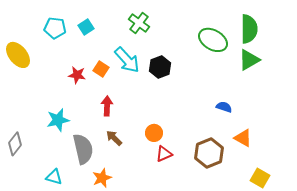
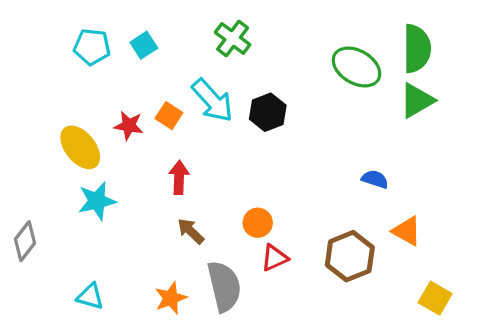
yellow ellipse: (18, 55) -> (80, 147), moved
gray semicircle: (83, 149) -> (224, 286), moved

